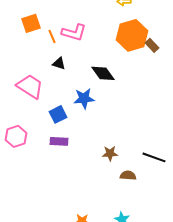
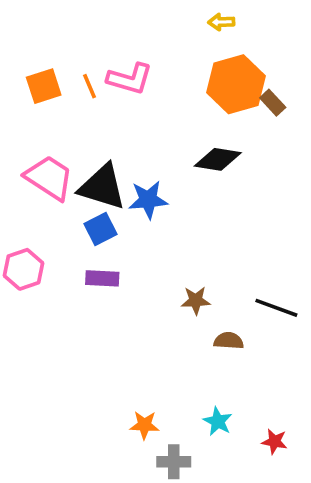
orange square: (31, 23) -> (44, 86), moved
black triangle: (59, 63) -> (102, 187), moved, size x2.0
black diamond: (103, 73) -> (218, 159), moved, turned -45

